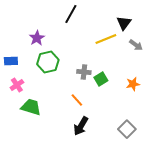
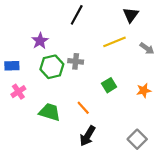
black triangle: (124, 23) -> (131, 15), moved
gray cross: (84, 72) -> (76, 61), moved
green trapezoid: (31, 107) -> (50, 112), moved

